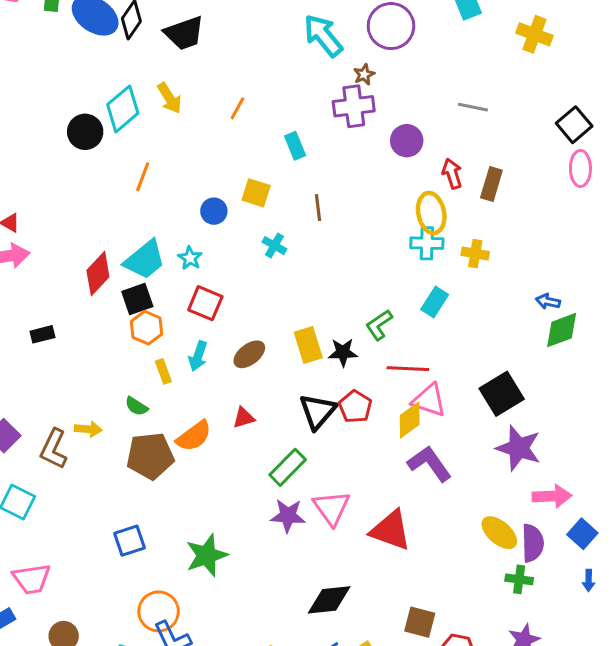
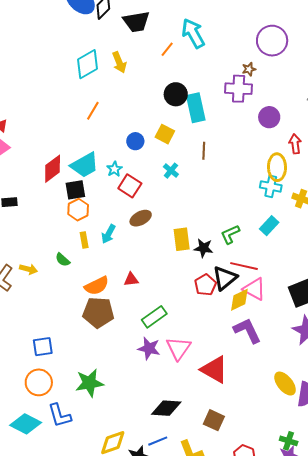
cyan arrow: (323, 35) -> (193, 33), moved
orange line: (237, 108) -> (167, 49), moved
black circle: (85, 132) -> (176, 94), moved
cyan rectangle: (295, 146) -> (196, 108), size x1.6
red square: (205, 303) -> (130, 186), moved
brown ellipse: (249, 354) -> (141, 218), moved
black triangle: (318, 411) -> (225, 278), moved
brown pentagon: (150, 456) -> (98, 312), moved
green star: (207, 555) -> (89, 383), moved
green cross: (519, 579) -> (289, 441), moved
orange circle: (159, 611) -> (39, 382), moved
brown square: (420, 622) -> (214, 420), moved

